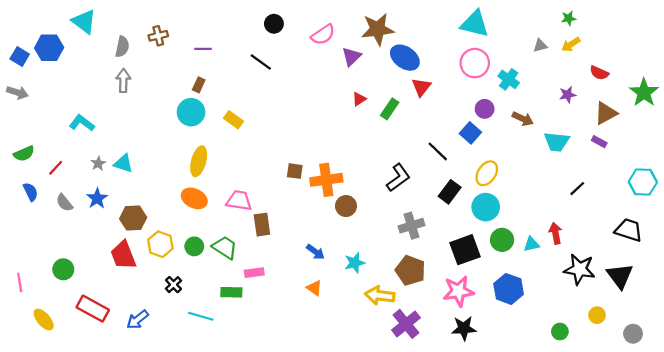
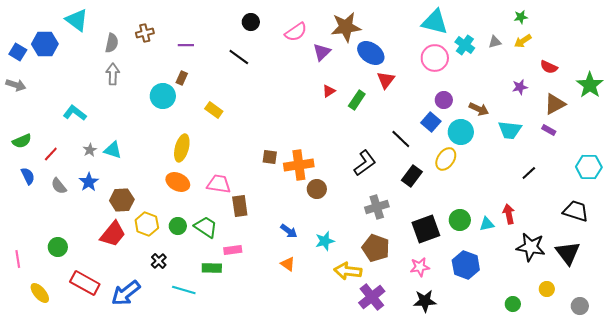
cyan cross: (509, 79) -> (465, 45), moved
cyan circle: (191, 112) -> (163, 96), moved
cyan circle: (486, 207) -> (461, 132), moved
red trapezoid: (123, 255) -> (113, 234), turned -120
pink star: (458, 291) -> (420, 267), size x0.7
blue arrow: (138, 320) -> (126, 293), size x1.4

